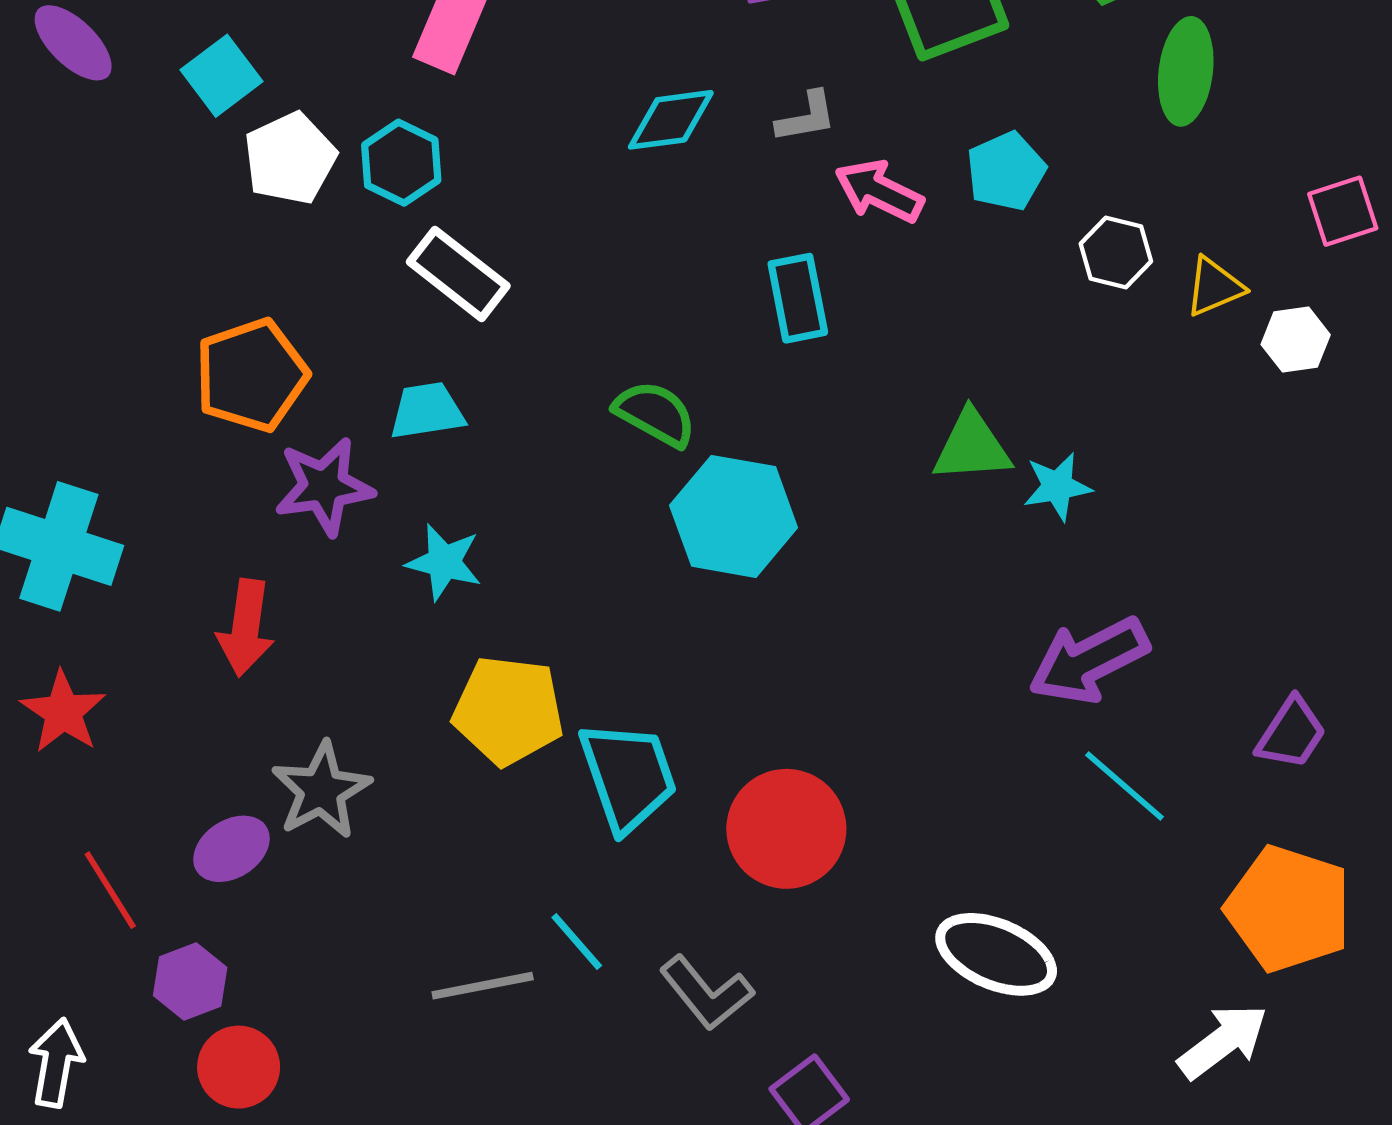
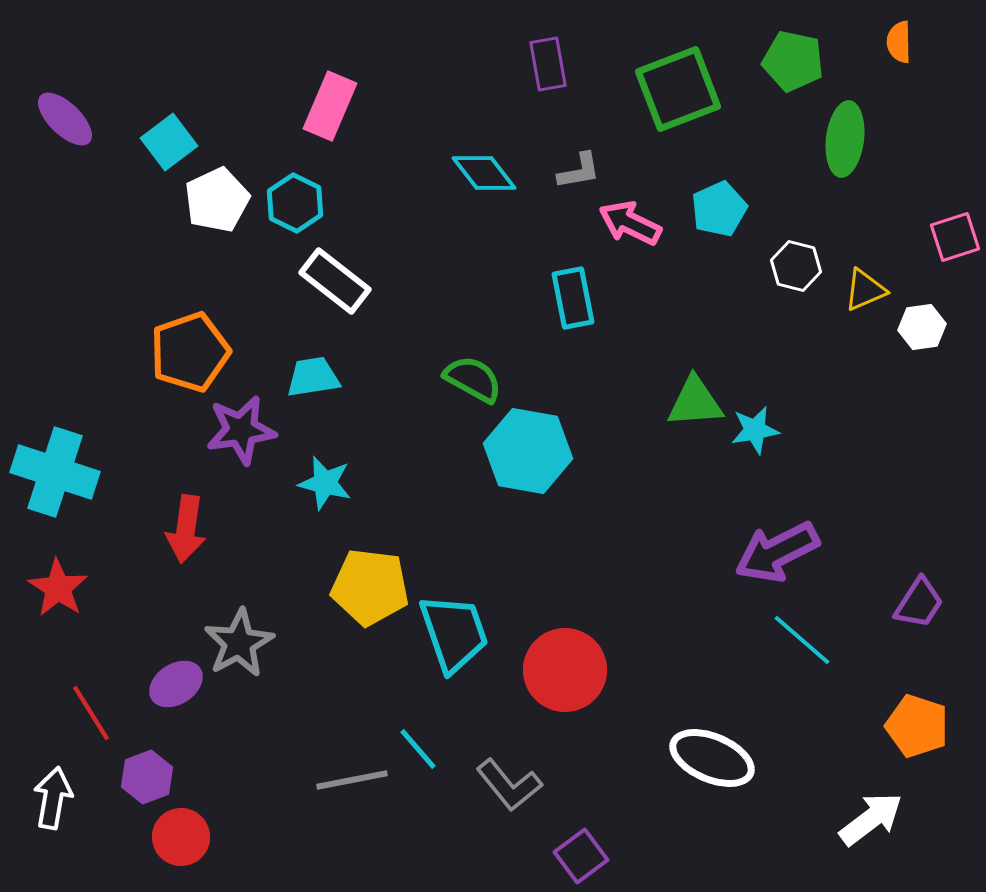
cyan diamond: (671, 120) -> (484, 173), turned 60
orange pentagon: (1288, 909) -> (917, 726), size x0.7
white arrow: (56, 1063) -> (53, 798), moved

